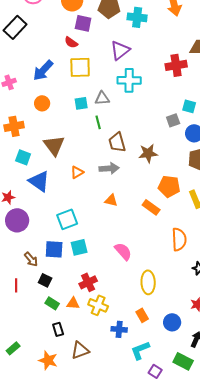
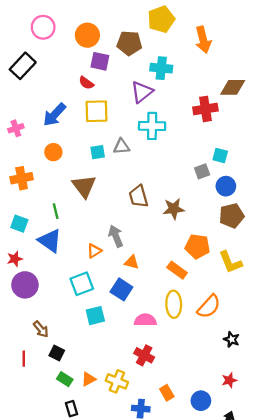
cyan cross: (137, 17) -> (161, 68), moved
green line: (98, 122) -> (56, 211), moved
brown triangle: (54, 145) -> (84, 186), moved
cyan square: (23, 157) -> (19, 224), moved
gray arrow: (109, 168) -> (116, 236), moved, turned -108
orange triangle: (77, 172) -> (94, 251), moved
orange semicircle: (179, 239) -> (209, 306), turned 45
blue square: (54, 249) -> (121, 289), moved, turned 30
pink semicircle: (123, 251) -> (145, 320), turned -48
red cross: (88, 282) -> (144, 355), moved, turned -36
yellow ellipse: (148, 282) -> (174, 304), moved
orange triangle: (73, 303) -> (89, 379), turned -32

